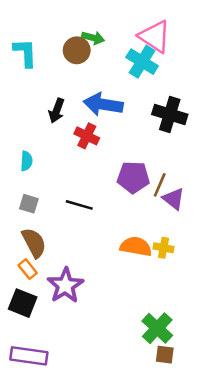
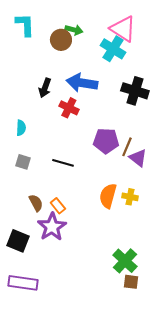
cyan L-shape: (25, 53) -> (25, 25), moved
brown semicircle: (34, 243) -> (36, 203), moved, size x0.7
orange semicircle: (136, 246) -> (108, 196), turned -85
orange rectangle: (28, 269) -> (58, 206), moved

